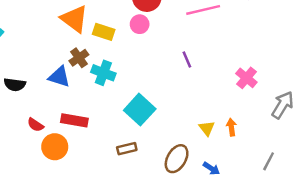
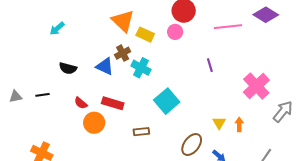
pink cross: (246, 78) -> (256, 86), size x1.5
brown rectangle: (127, 149) -> (141, 132), moved

